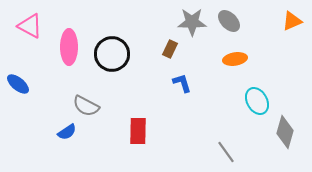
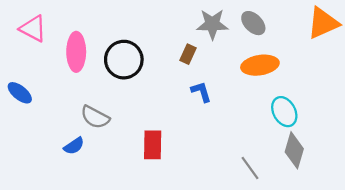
orange triangle: (292, 21) -> (323, 23), size x1.5
orange ellipse: (235, 59) -> (260, 65), size x1.4
gray diamond: (285, 132) -> (294, 150), moved

